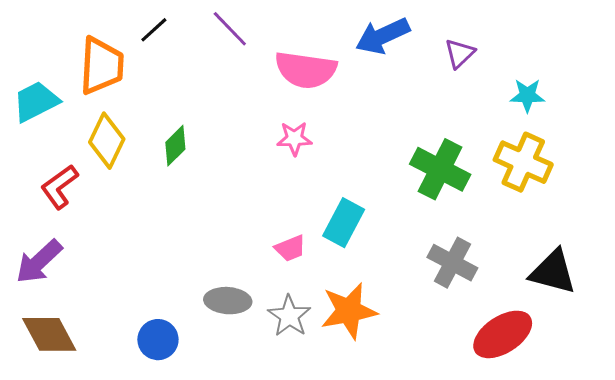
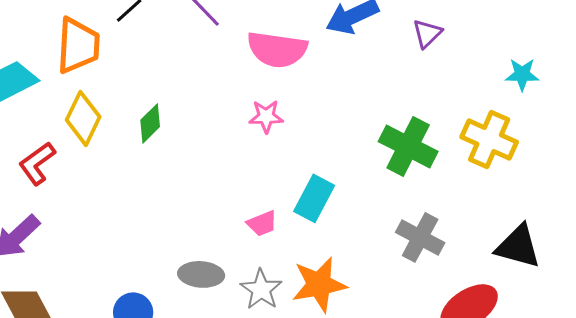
cyan star: (527, 95) -> (522, 74), moved

